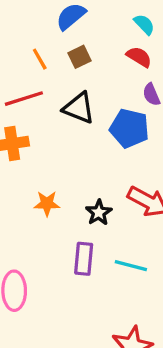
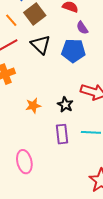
brown square: (80, 57) -> (35, 14), size x1.5
black triangle: (79, 108) -> (41, 45), turned 35

